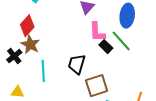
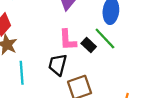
pink L-shape: (97, 32) -> (68, 40), moved

